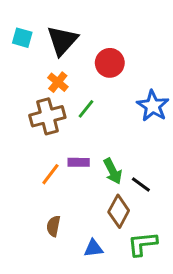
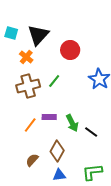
orange cross: (58, 82) -> (26, 57), moved
brown diamond: (119, 211) -> (57, 151), moved
brown semicircle: (53, 226) -> (32, 160), turned 32

